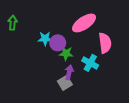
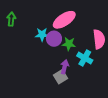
pink ellipse: (84, 23) -> (64, 20), moved
green star: (66, 53) -> (69, 44), moved

